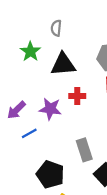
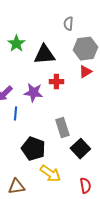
gray semicircle: (56, 28) -> (68, 24), moved
blue line: (29, 133) -> (15, 114), turned -56

